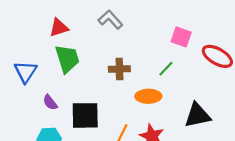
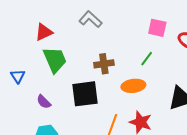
blue triangle: (26, 72) -> (18, 76), size x0.7
black square: (85, 115) -> (85, 94), moved

